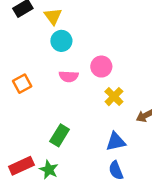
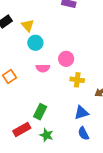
yellow cross: (114, 97) -> (77, 80), turned -32
red rectangle: (21, 166) -> (22, 129), moved
green star: (49, 170) -> (46, 135), moved

